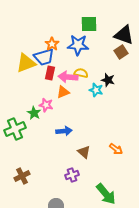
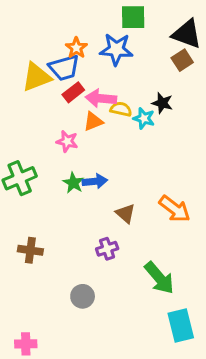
red rectangle: (50, 73) -> (73, 92), turned 40
yellow semicircle: (81, 73) -> (121, 109), moved
green star: (34, 113) -> (73, 183), moved
orange arrow: (116, 149) -> (175, 209), size x1.5
brown cross: (22, 176) -> (30, 250), turned 35

